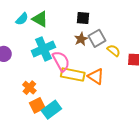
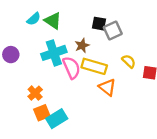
gray square: (97, 38) -> (113, 31), moved
brown star: (81, 39) -> (82, 45), moved
yellow rectangle: (73, 75) -> (94, 66), moved

